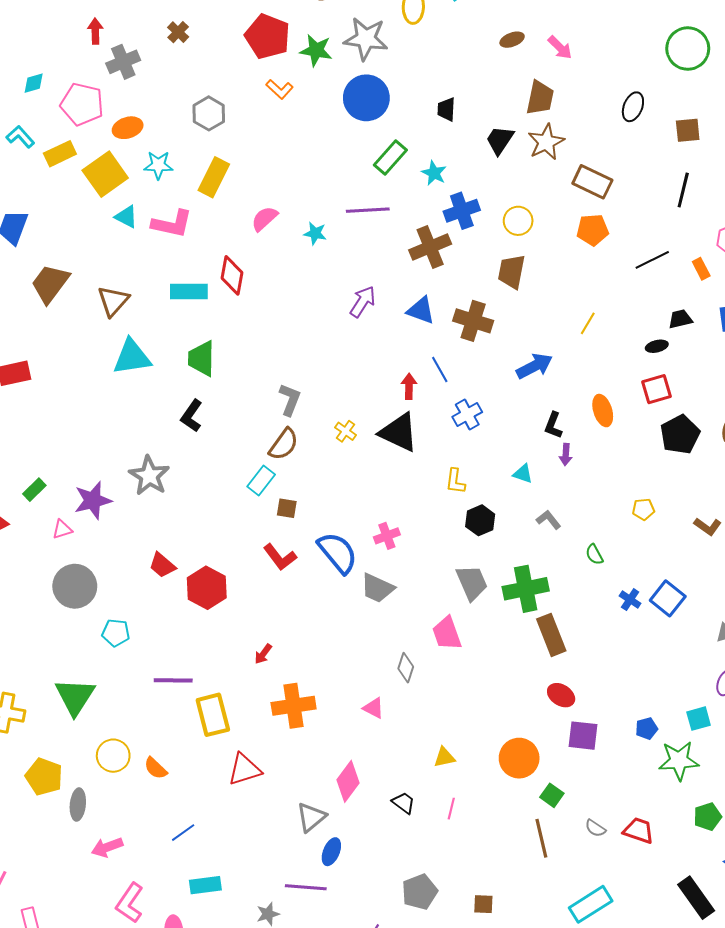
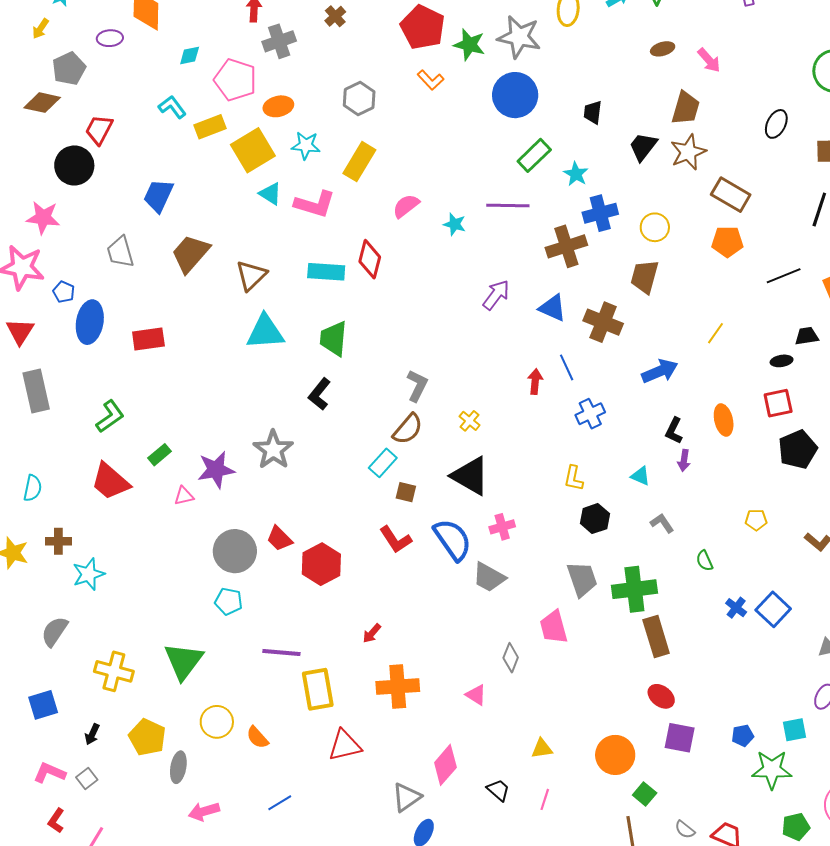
black triangle: (399, 432) -> (470, 476), moved
gray circle: (75, 586) -> (235, 551), moved

